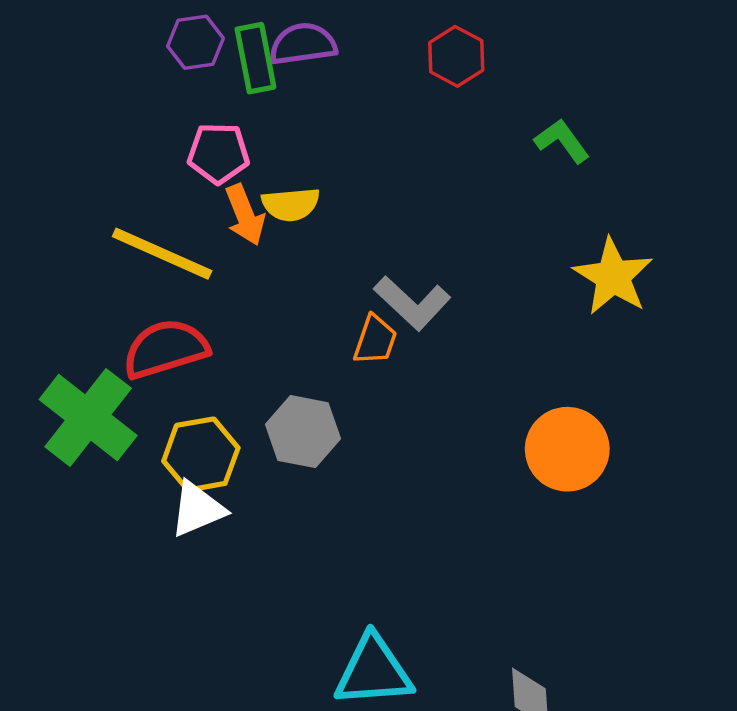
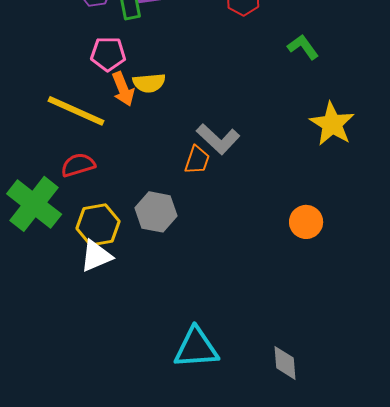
red semicircle: (166, 349) -> (78, 165), size x0.7
orange circle: (567, 449) -> (306, 222), size x0.7

